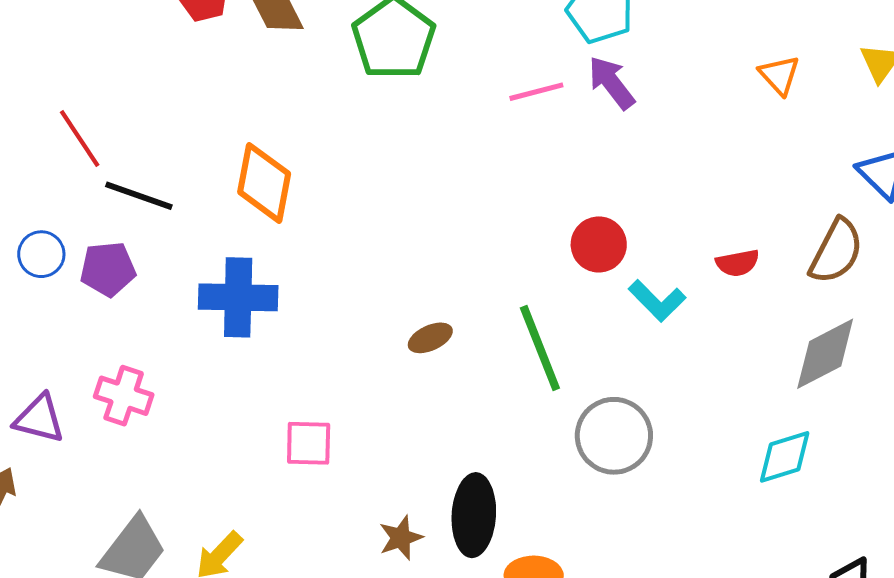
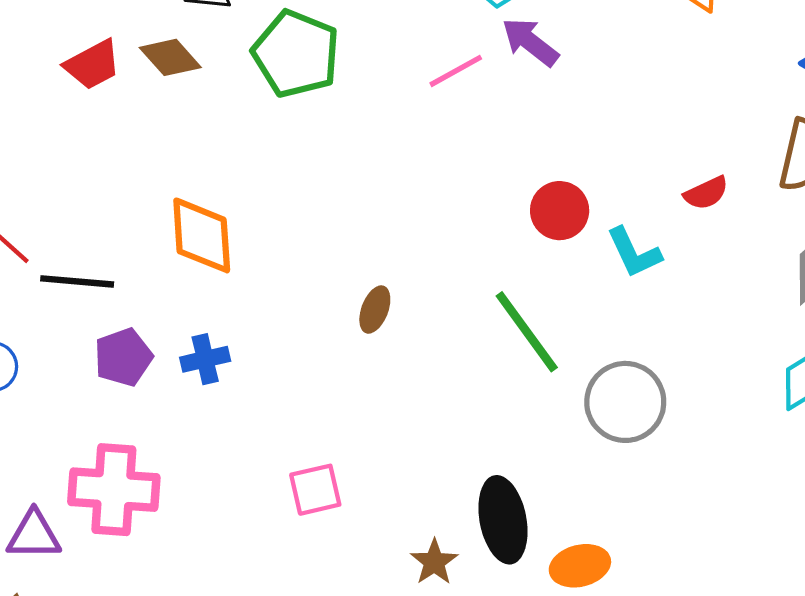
purple pentagon: (108, 269) -> (123, 357), moved
blue cross: (238, 297) -> (205, 359), size x0.6
cyan L-shape: (657, 301) -> (634, 253), turned 34
brown ellipse: (430, 338) -> (375, 310), moved, turned -30
pink cross: (124, 396) -> (114, 490), size x1.5

